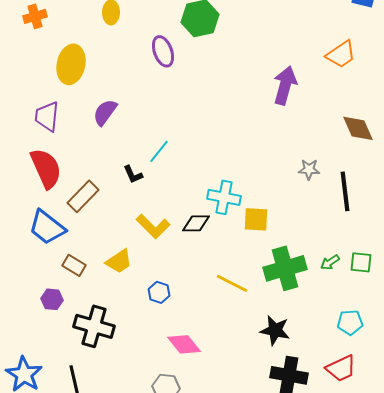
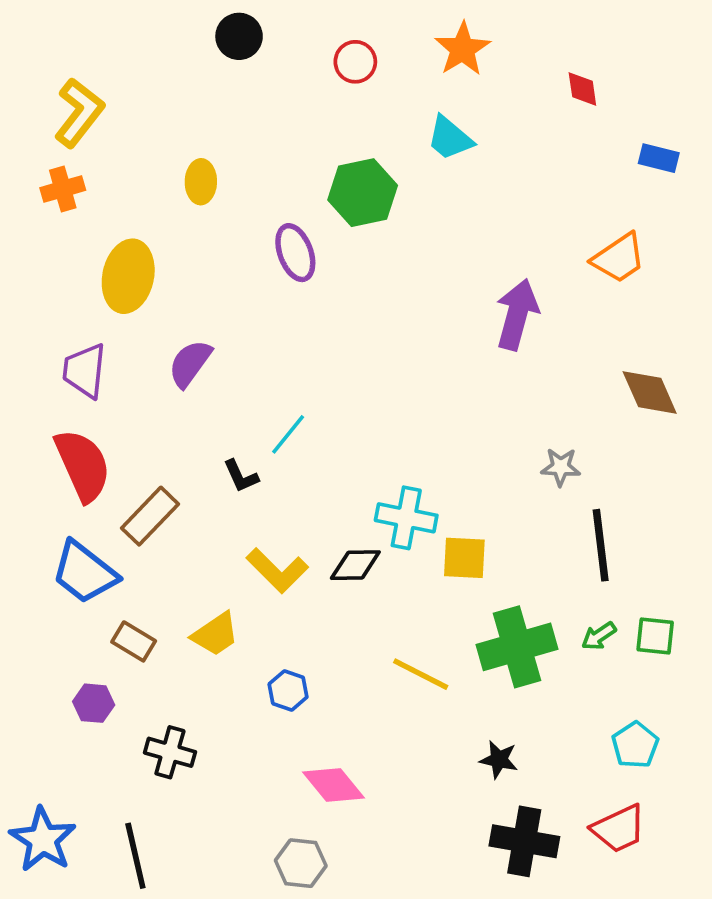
black line: (345, 191) -> (601, 545), moved
cyan pentagon: (350, 322) -> (635, 745), turned -30
black cross: (94, 326) -> (170, 752), size x0.7
black star: (275, 330) -> (499, 760), size x0.7

